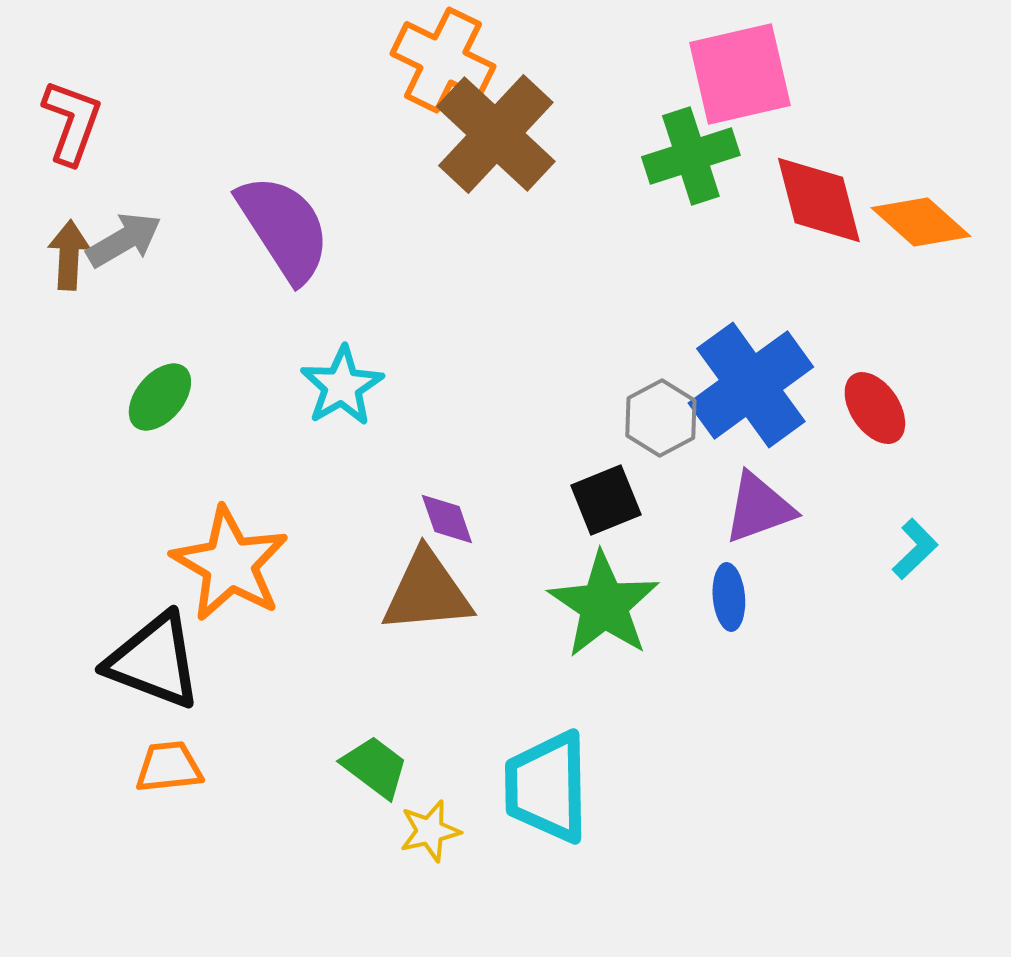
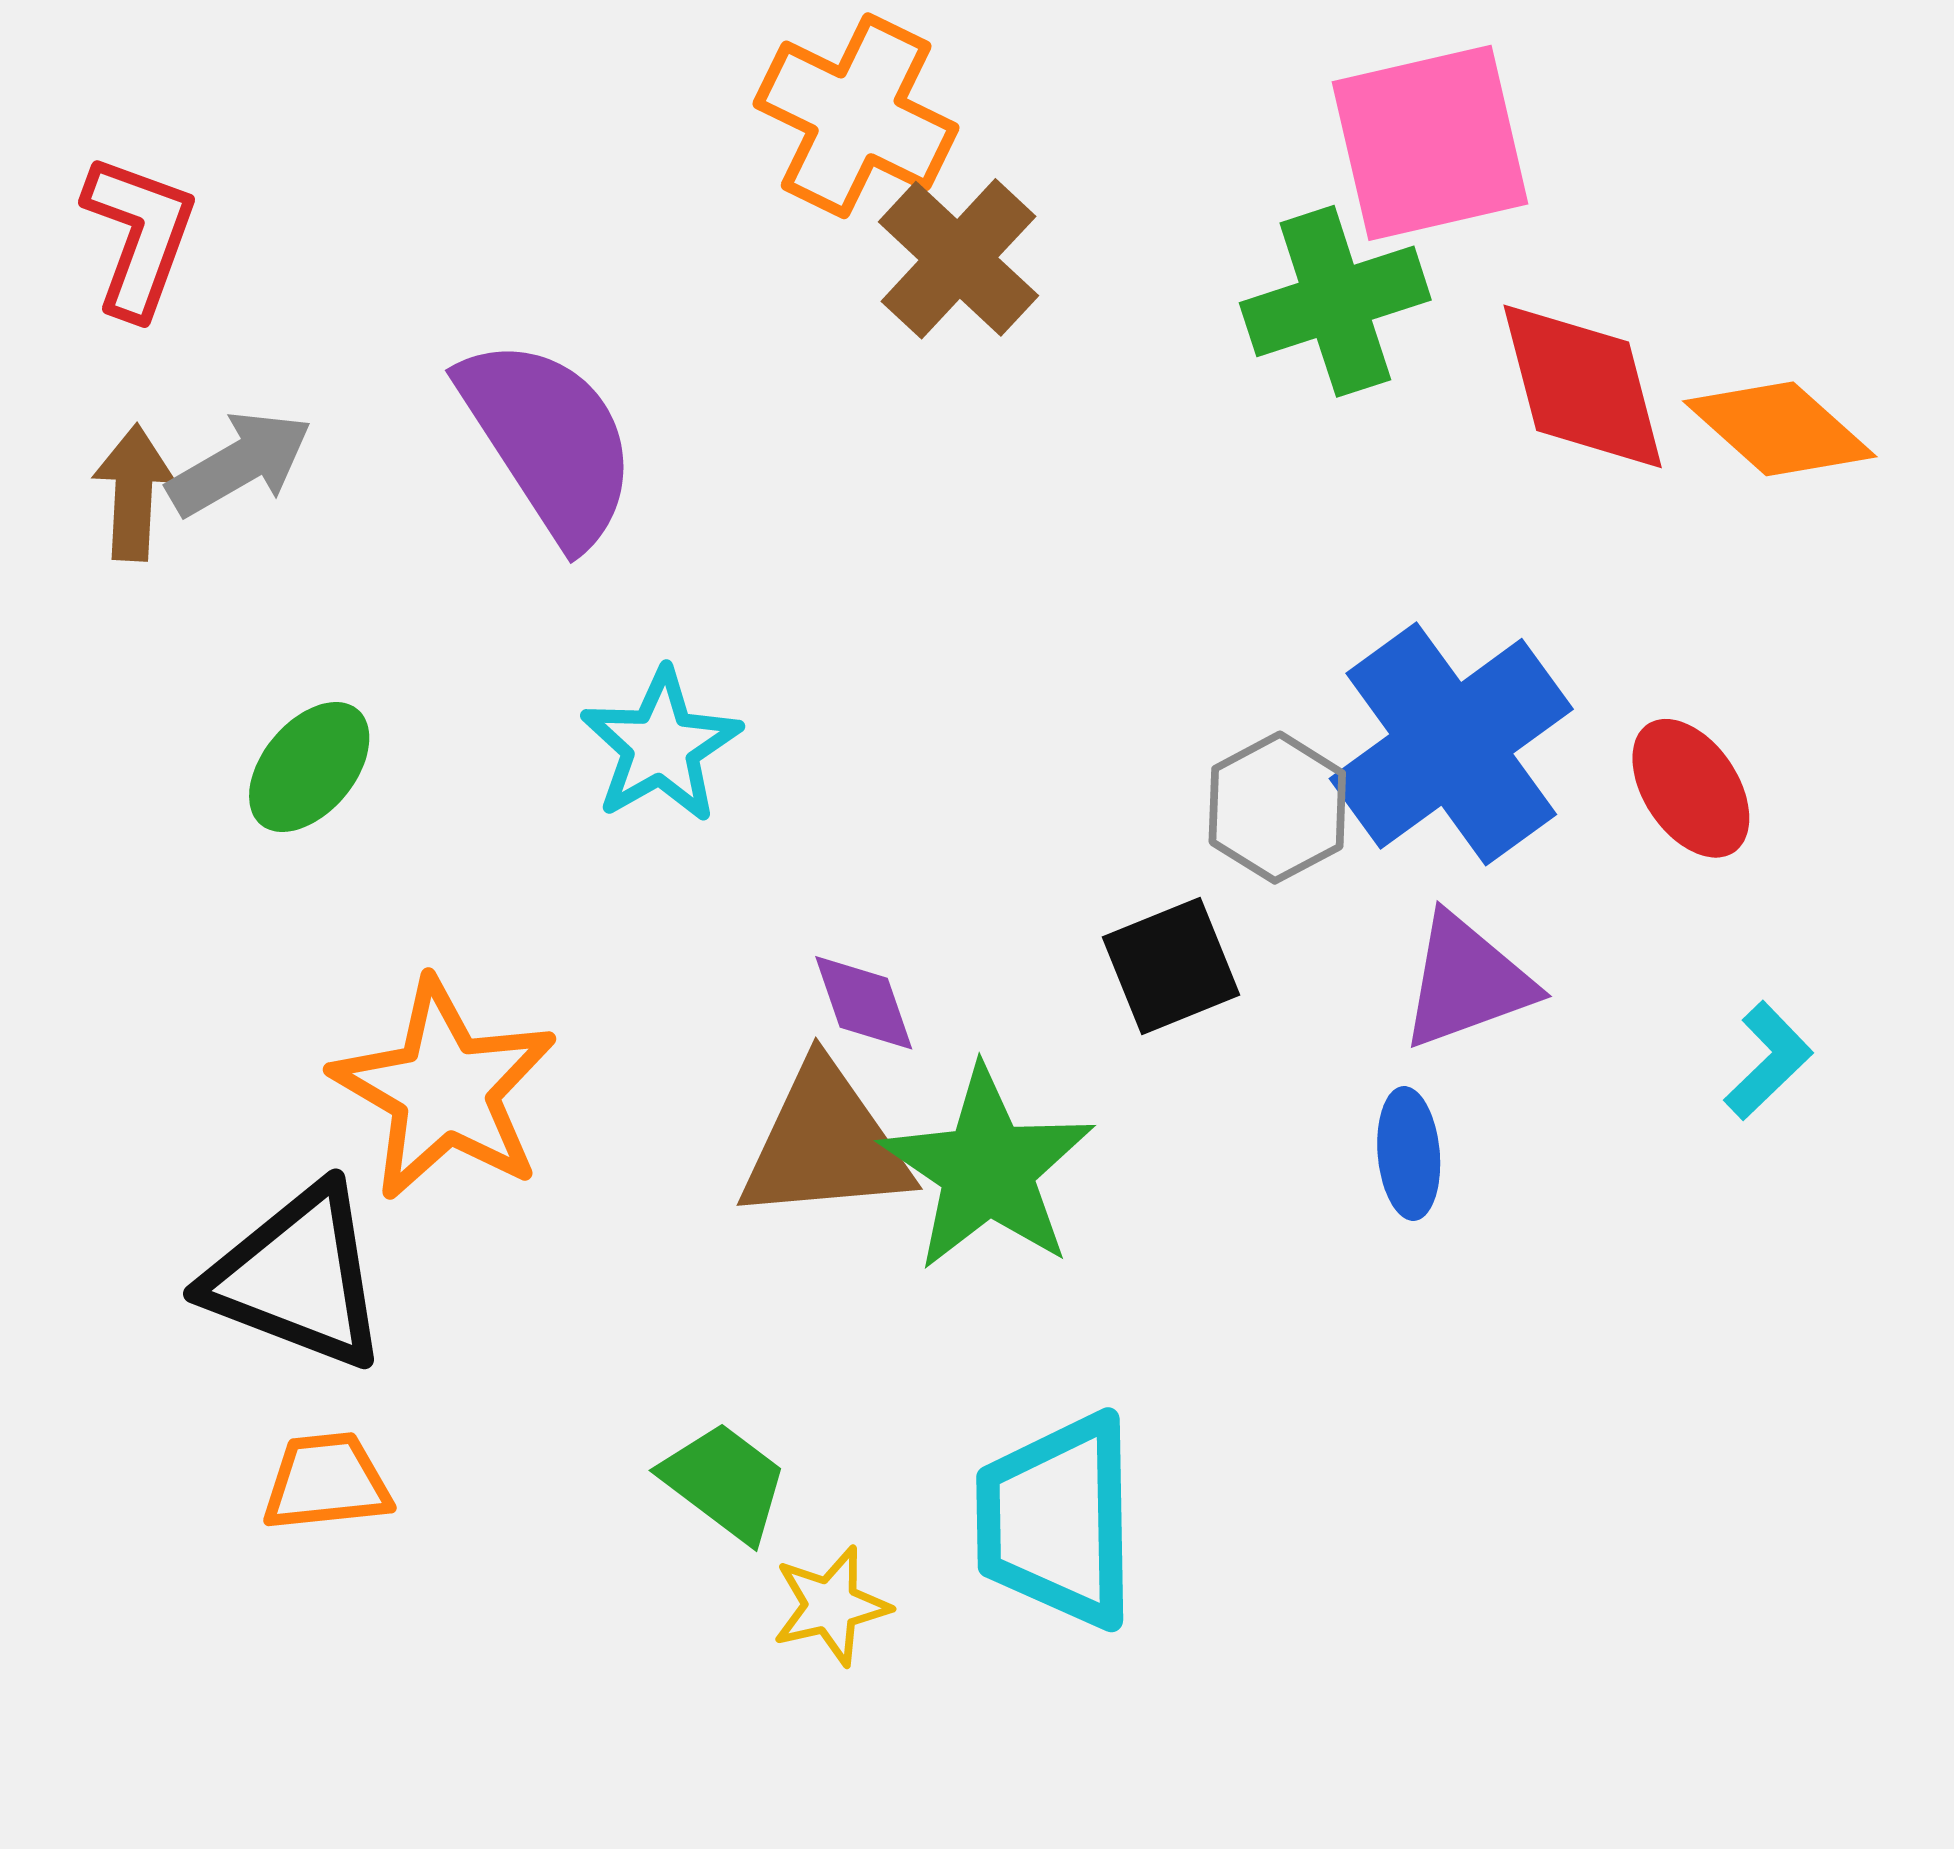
brown cross: (496, 134) -> (958, 259), size x0.7
green star: (604, 605) -> (987, 1169), moved

